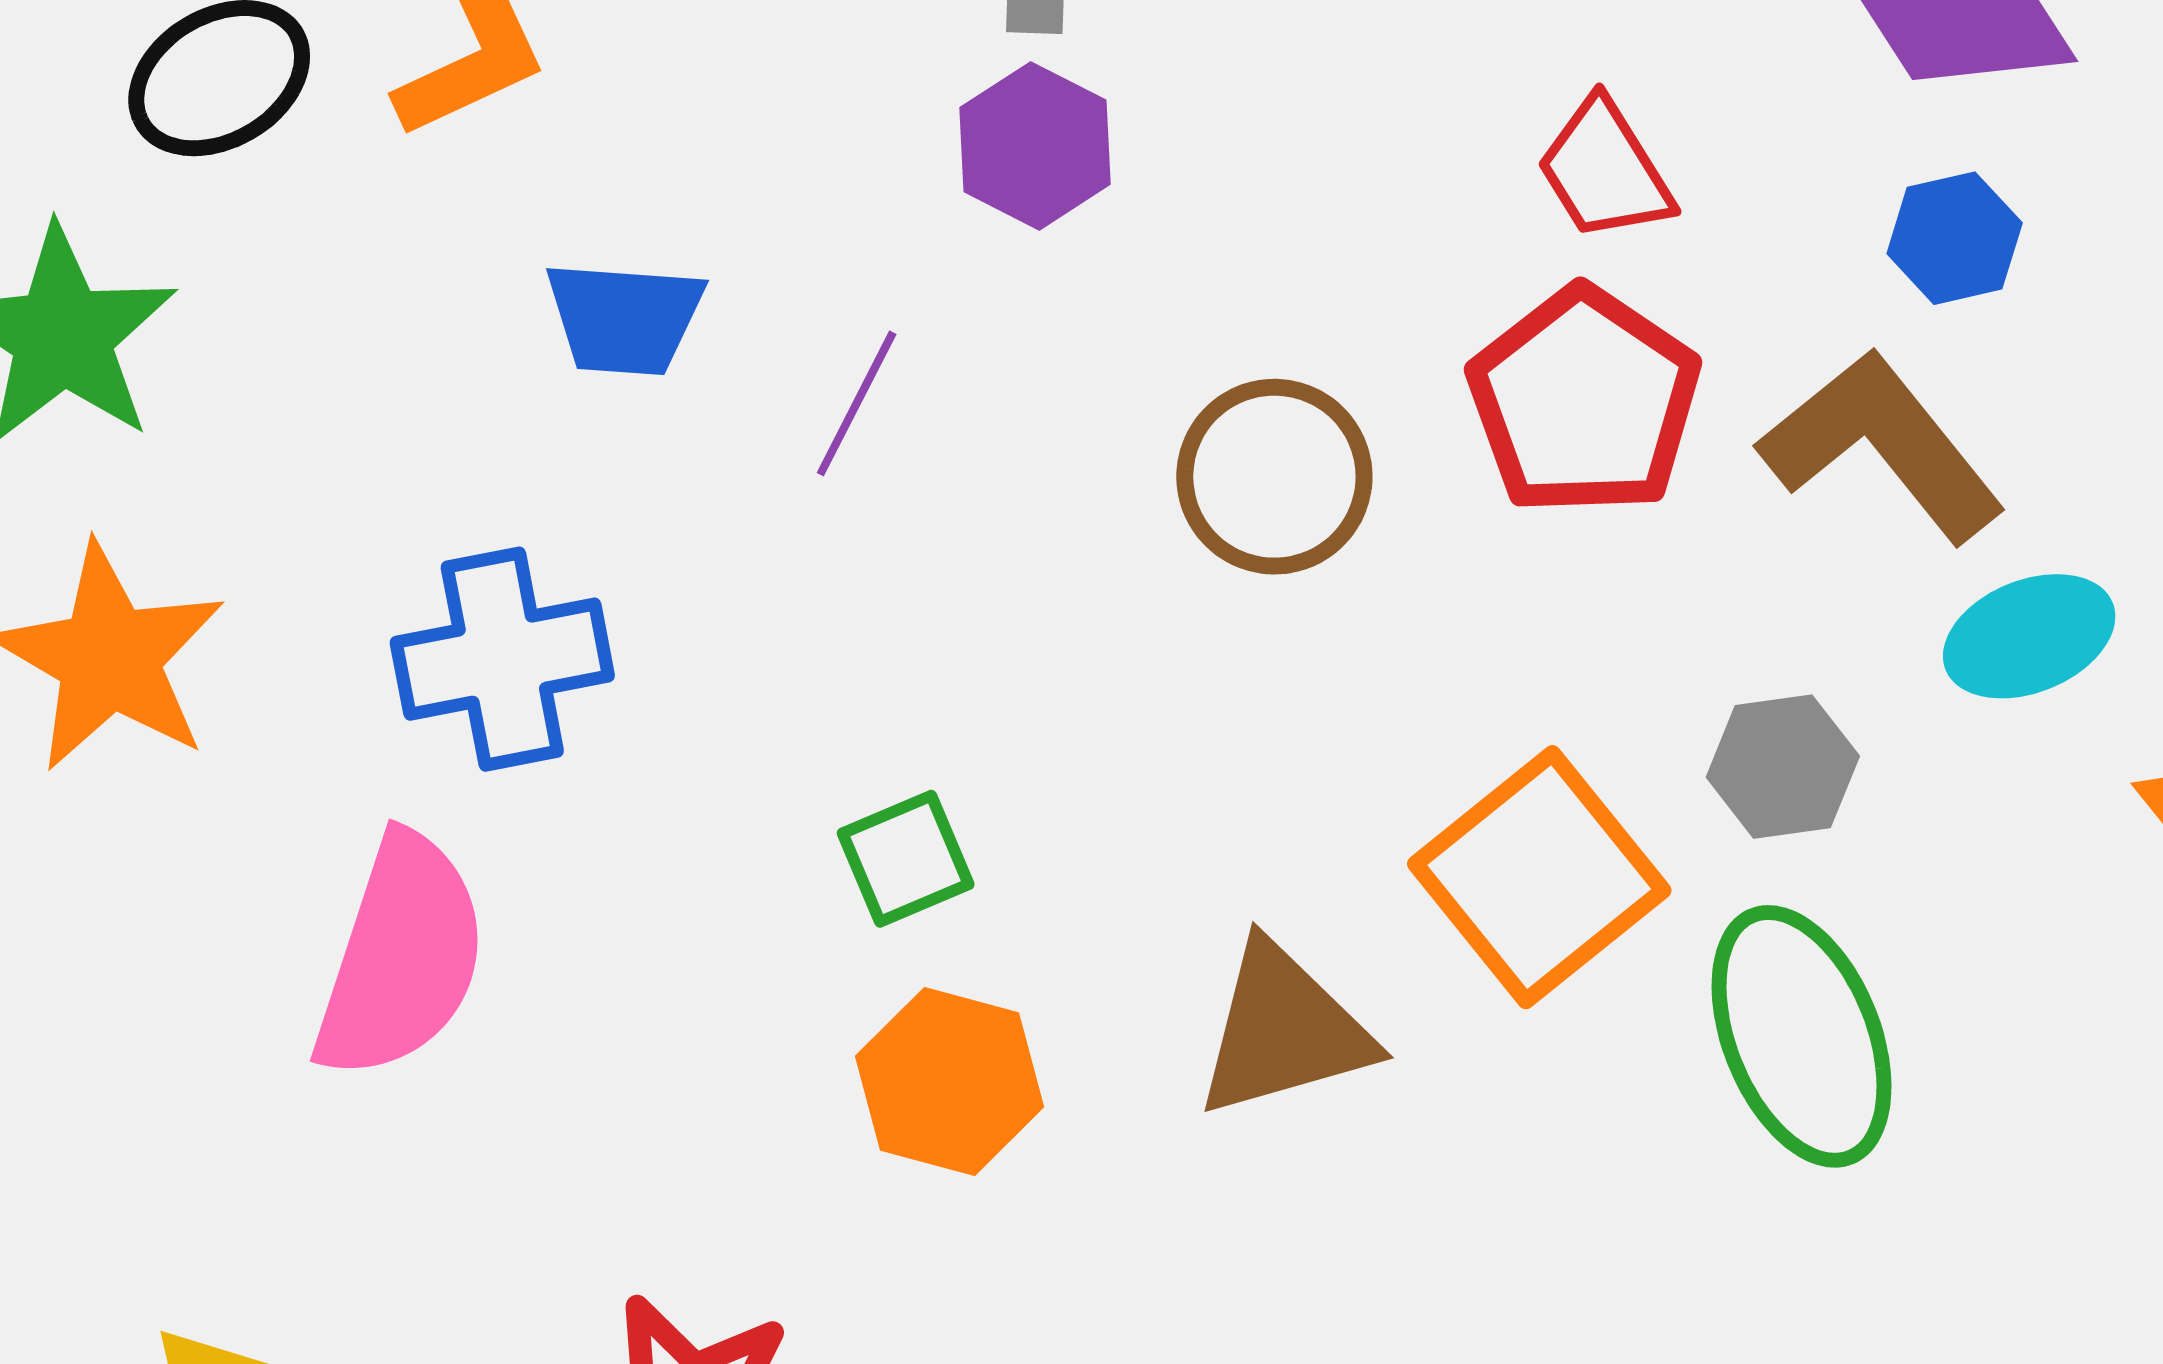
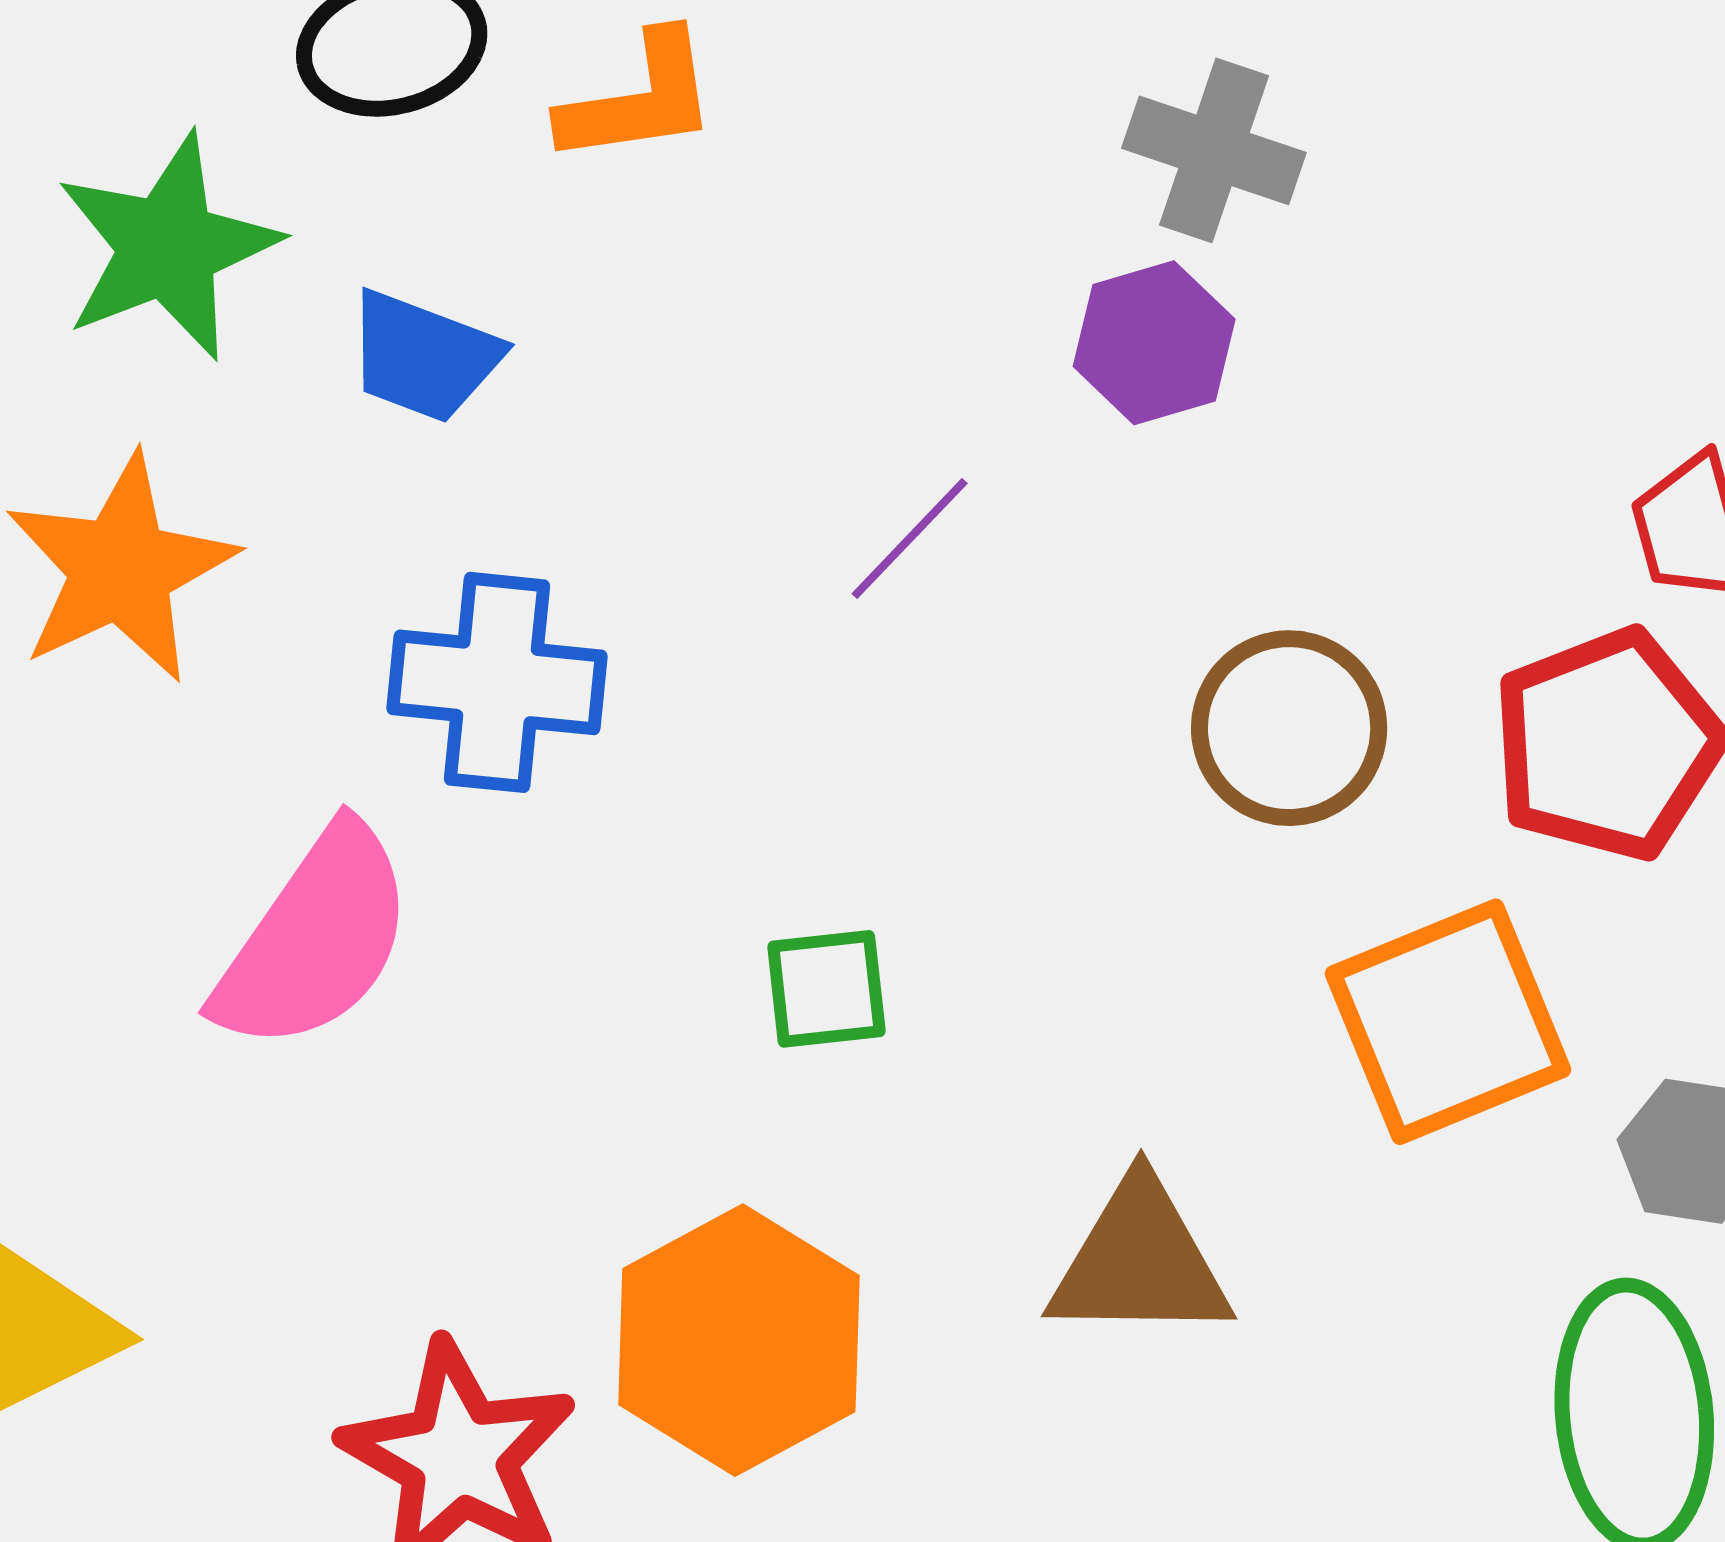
blue trapezoid: (624, 318) -> (424, 357), moved
orange square: (1539, 877) -> (1448, 1022), moved
orange hexagon: (950, 1082) -> (739, 1340), moved, size x1.4

